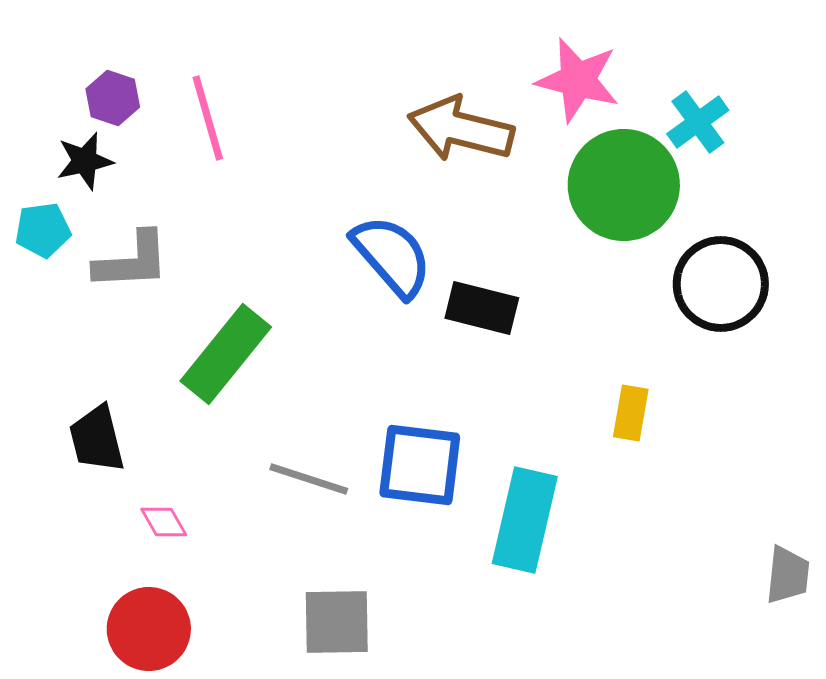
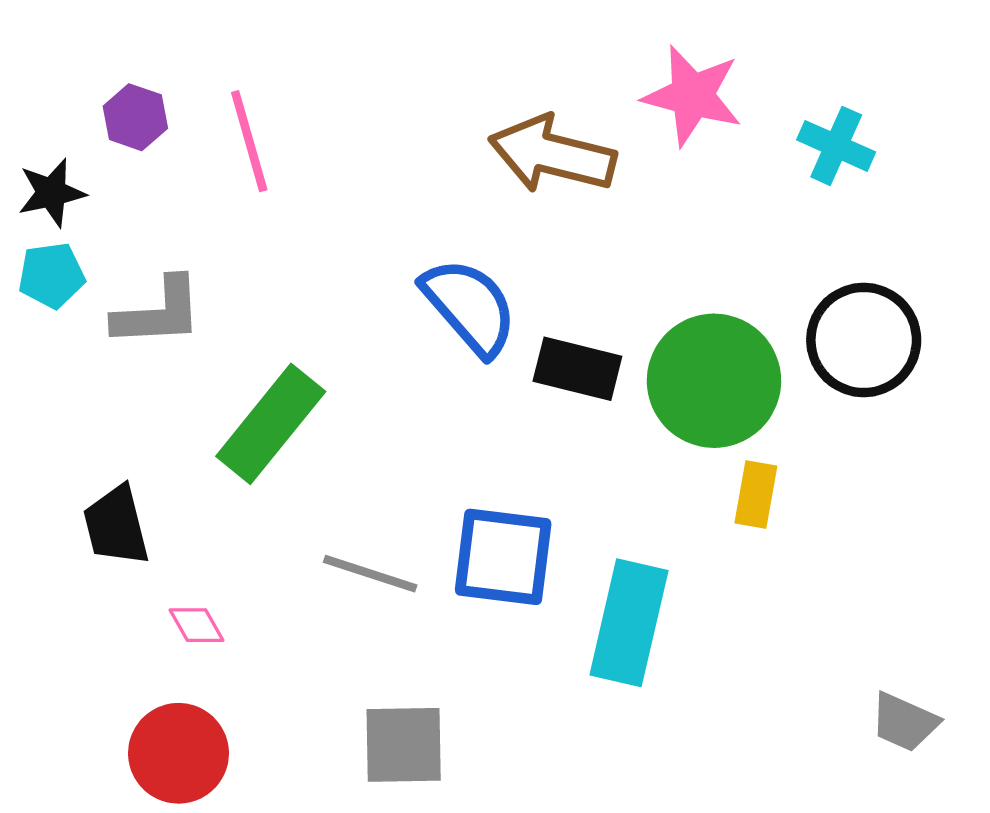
cyan cross: (698, 122) -> (836, 146), turned -30
black star: (85, 161) -> (52, 193), moved
green circle: (624, 185) -> (714, 381), moved
gray trapezoid: (788, 575) -> (904, 722), moved, turned 108

